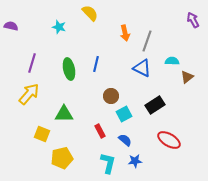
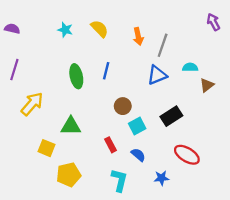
yellow semicircle: (90, 13) -> (100, 29), moved
purple line: (32, 63) -> (14, 70), moved
blue triangle: (142, 68) -> (157, 75), turned -48
blue star: (135, 161) -> (161, 178), moved

